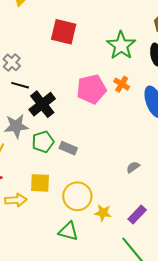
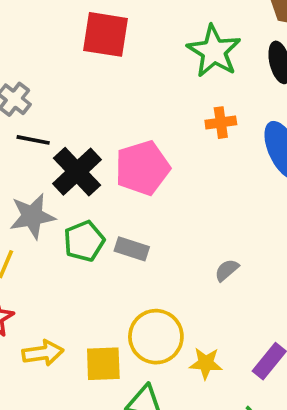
orange cross: (122, 84) -> (221, 123), turned -35
pink pentagon: (91, 89) -> (142, 168), moved
gray semicircle: (133, 167) -> (227, 270), moved
yellow square: (40, 183) -> (103, 364), moved

